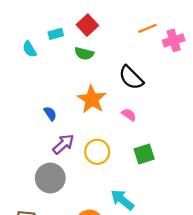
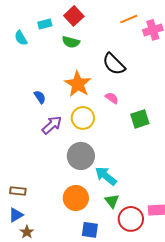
yellow circle: (97, 152) -> (83, 118), moved
green square: (144, 154) -> (140, 119), moved
gray circle: (50, 178) -> (81, 156), moved

